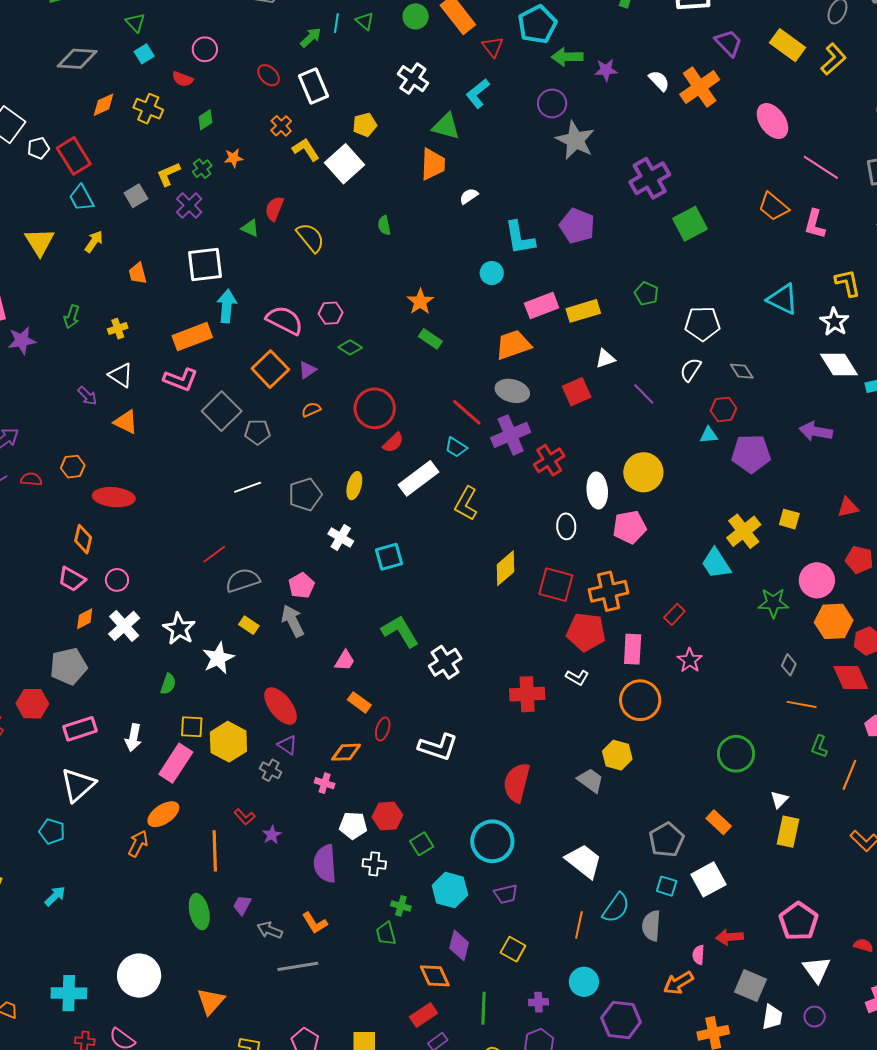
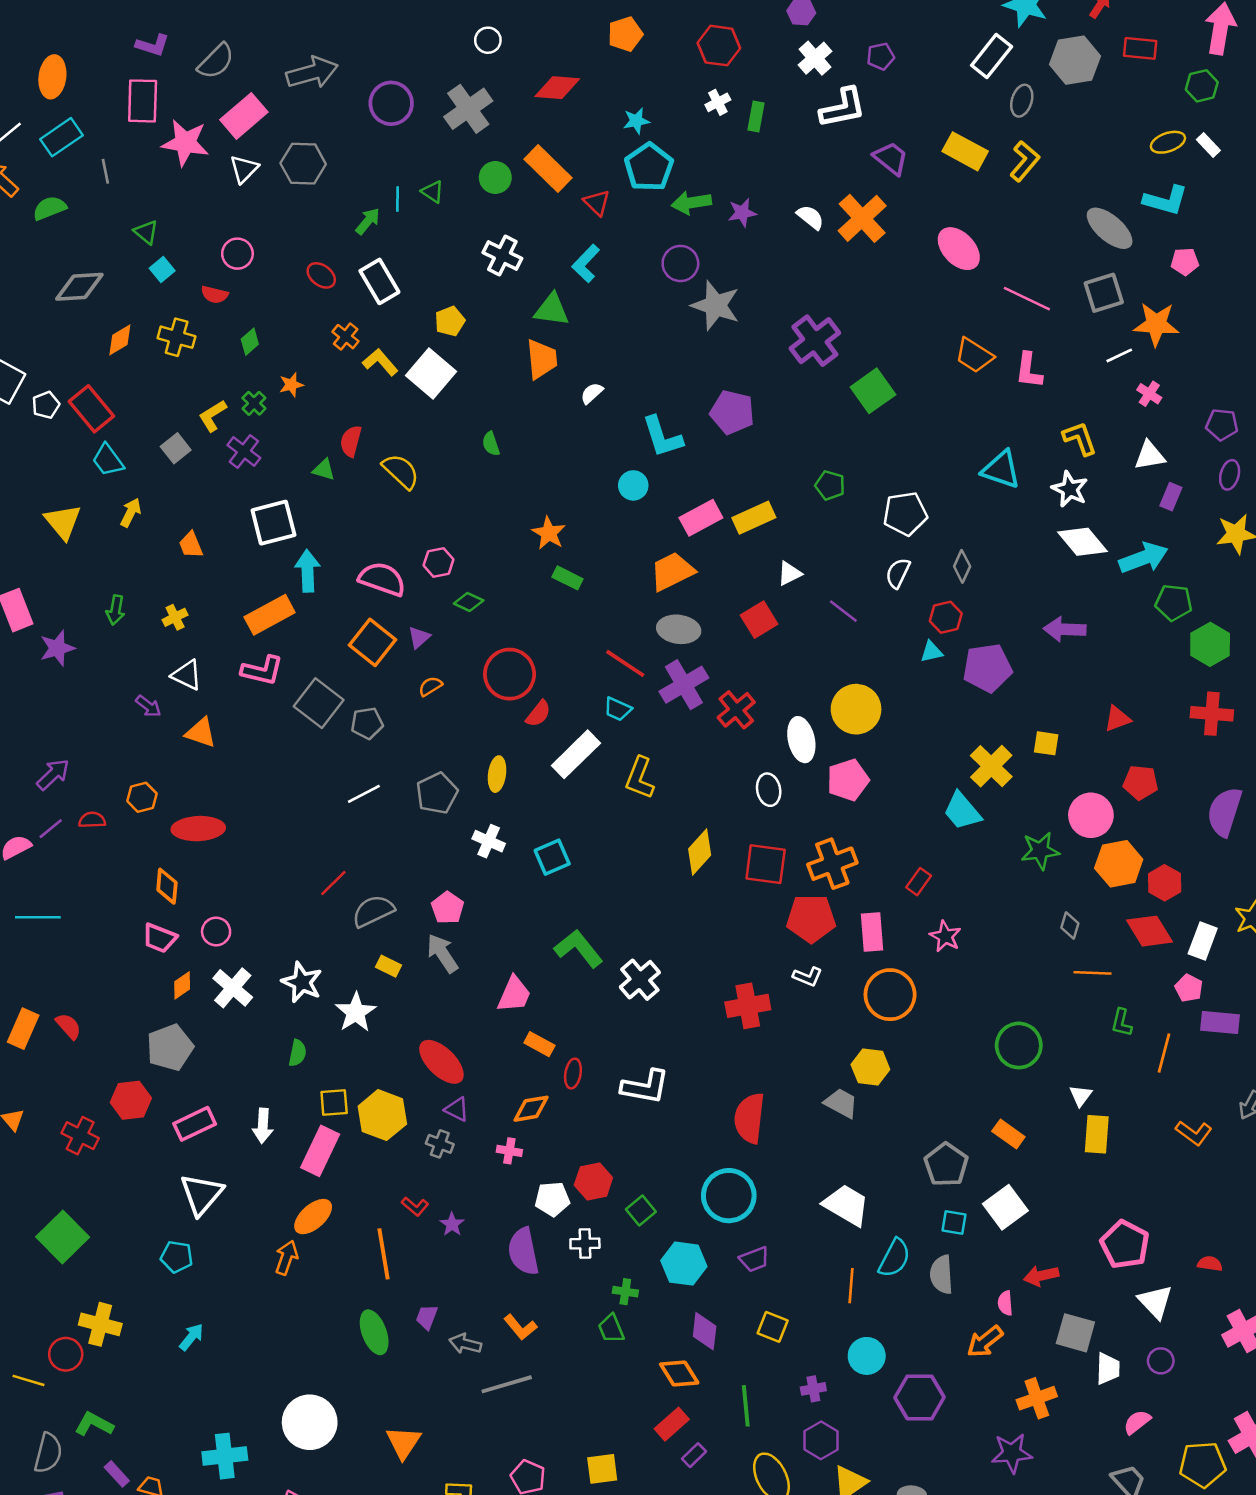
gray diamond: (742, 371) -> (962, 566), turned 65
pink trapezoid: (345, 661) -> (514, 994), size x1.4

